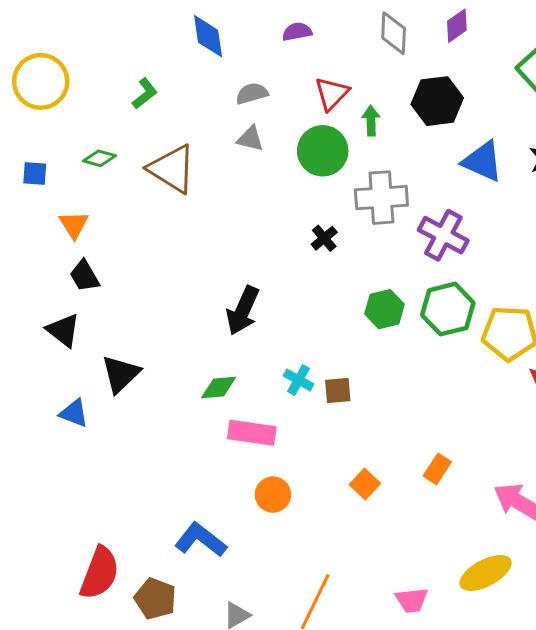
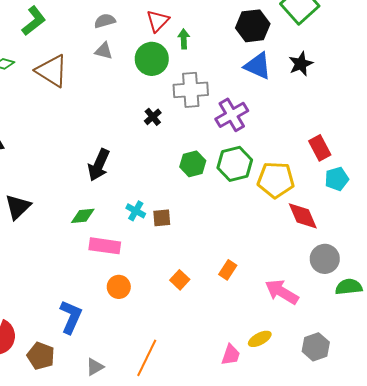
green L-shape: (145, 93) -> (34, 21), size x1.4
black hexagon: (437, 101) -> (253, 26), moved
purple cross: (443, 235) -> (232, 115), turned 32
blue L-shape: (201, 540) -> (71, 317), turned 76
yellow ellipse: (486, 573) -> (260, 339), size x0.7
pink trapezoid: (412, 600) -> (231, 355), moved, turned -65

